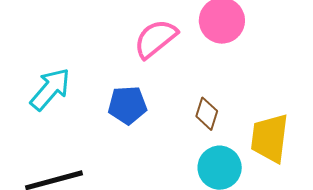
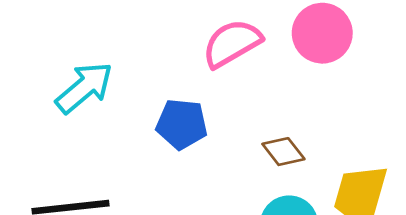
brown diamond: (207, 114) -> (283, 152), turned -64

